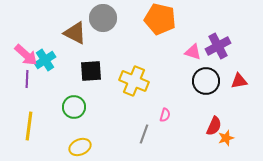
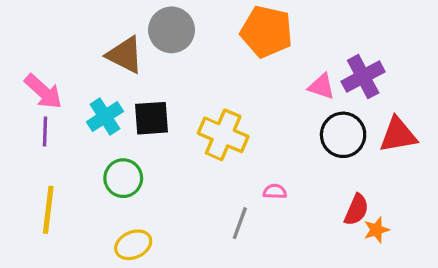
cyan cross: (45, 60) -> (105, 117), moved
red triangle: (239, 81) -> (398, 135), size x1.4
pink semicircle: (165, 115) -> (275, 191), turned -104

